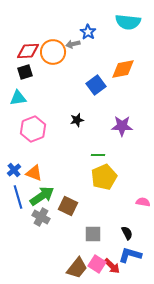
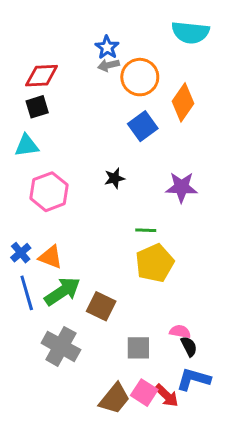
blue star: (88, 32) -> (107, 47), moved
orange circle: (53, 52) -> (140, 77), moved
orange diamond: (123, 69) -> (183, 102), turned -45
pink semicircle: (143, 202) -> (180, 332), moved
gray cross: (41, 217) -> (61, 346), moved, size x1.4

